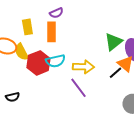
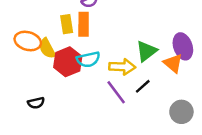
yellow rectangle: (27, 27) -> (67, 24), moved
green triangle: (113, 42) -> (147, 51), moved
black line: (115, 73) -> (143, 86), moved

